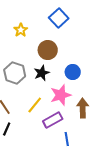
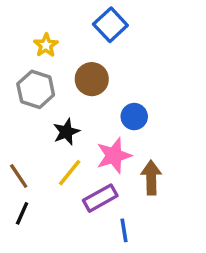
gray hexagon: (15, 73) -> (36, 89), moved
black star: (42, 73) -> (66, 132), moved

